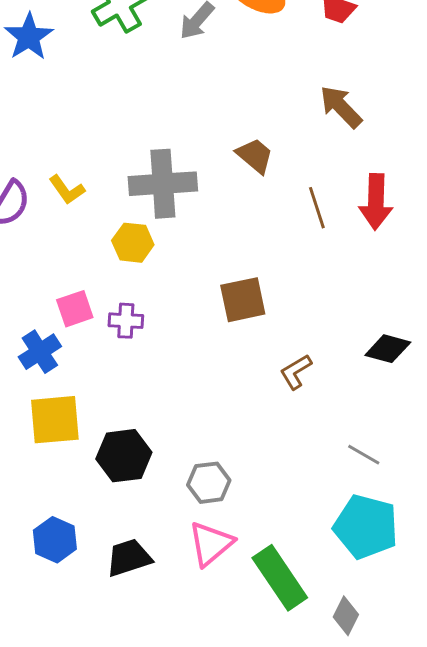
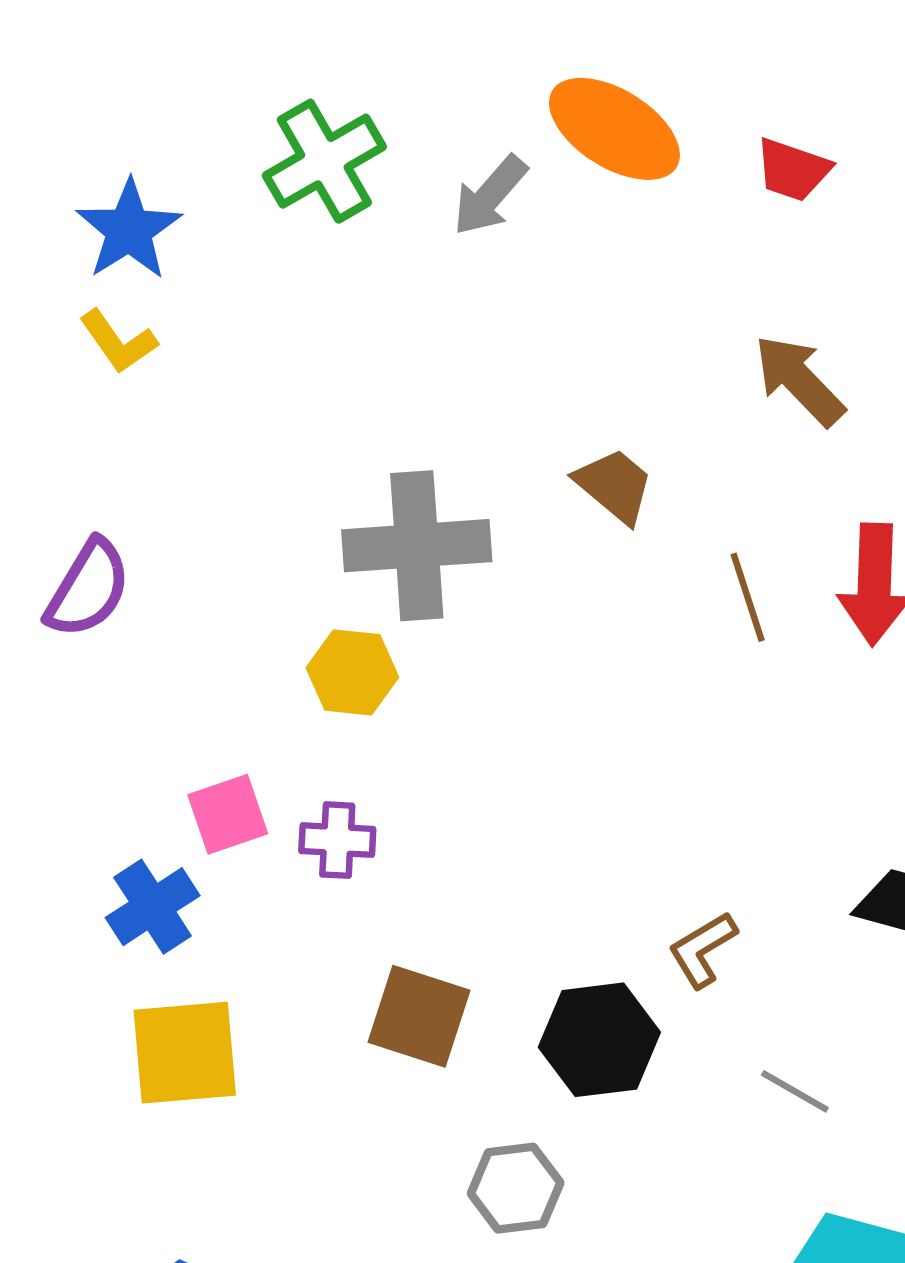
yellow L-shape: (67, 190) -> (118, 342), moved
brown square: (243, 300) -> (419, 1016), moved, turned 30
gray line: (364, 455) -> (795, 1091), moved
black hexagon: (124, 456) -> (599, 1040), moved

